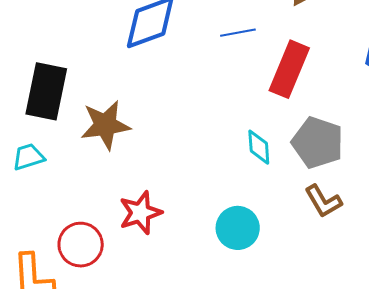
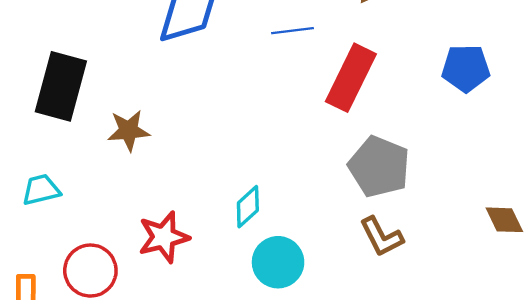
brown star: (105, 125) -> (129, 131), size x0.7
cyan diamond: (259, 147) -> (248, 207), moved, turned 48
cyan trapezoid: (28, 157) -> (41, 190), moved

